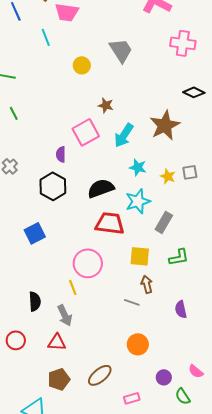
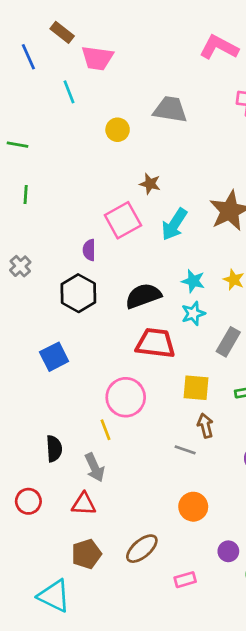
gray trapezoid: (121, 50) -> (170, 109), turned -48
green line: (14, 113) -> (26, 195), turned 32
cyan star: (138, 167) -> (193, 281), moved
cyan star: (138, 201) -> (193, 313), size x0.7

